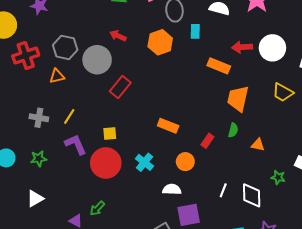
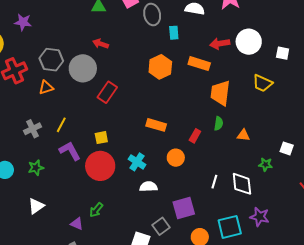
orange hexagon: (160, 42) -> (160, 67), moved
gray cross: (39, 118) -> (33, 129), turned -30
white semicircle: (172, 189) -> (148, 187), moved

